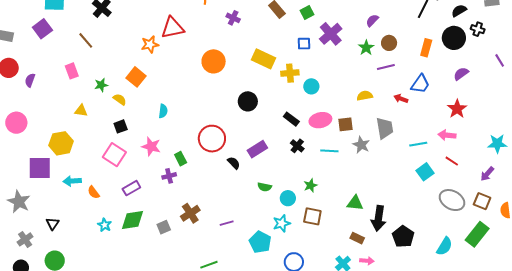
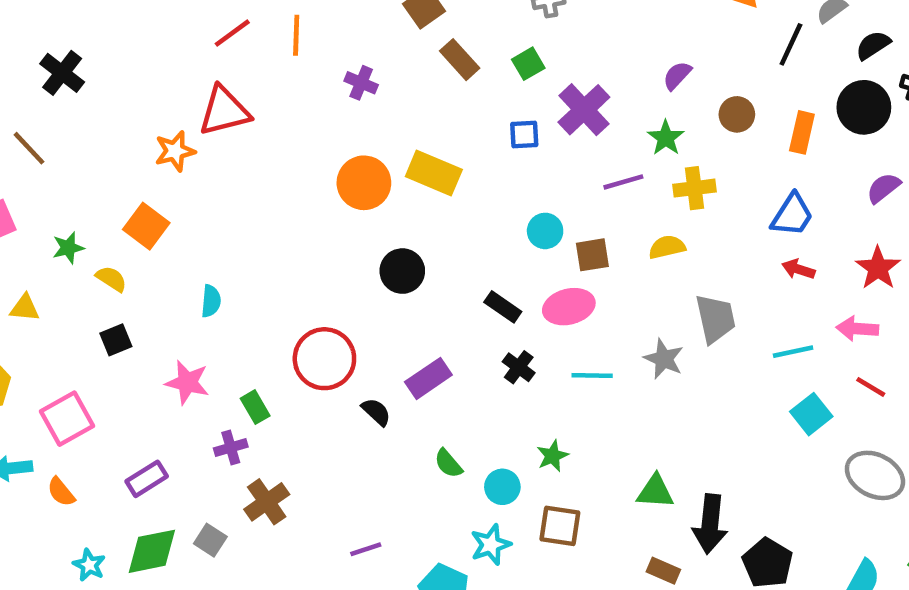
brown circle: (389, 43) -> (737, 114), moved
orange circle: (214, 61) -> (364, 183), moved
purple line: (386, 67) -> (623, 182), moved
yellow cross: (290, 73) -> (694, 188), moved
red arrow: (401, 99) -> (798, 269), moved
brown square: (346, 124) -> (592, 255), moved
pink square: (114, 155) -> (67, 419), moved, turned 30
green semicircle: (264, 187) -> (448, 463), turned 40
brown cross: (190, 213) -> (267, 502), moved
gray square: (164, 227) -> (210, 540), moved, turned -32

